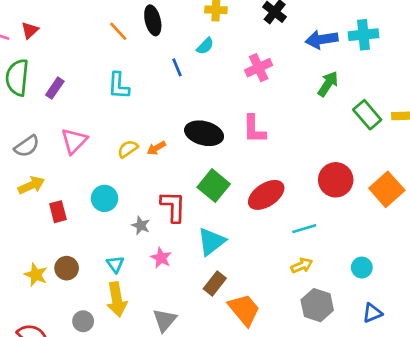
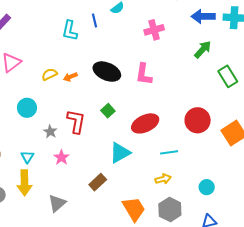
cyan L-shape: (119, 86) -> (70, 31), moved
green square: (214, 186) -> (108, 111), size x0.6
cyan triangle: (211, 242) -> (120, 153), moved
orange trapezoid: (244, 310) -> (134, 209), moved

